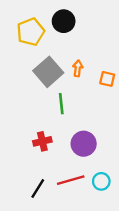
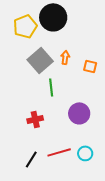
black circle: (64, 21) -> (53, 17), size x1.4
purple circle: (84, 144) -> (79, 113), moved

